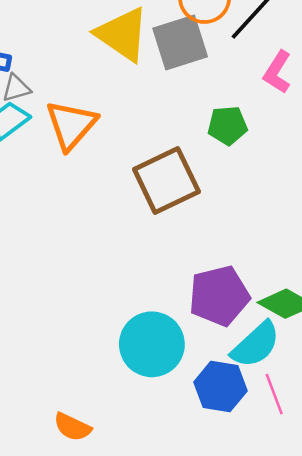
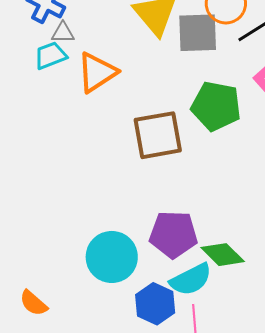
green pentagon: (228, 125) -> (216, 106), size x1.6

